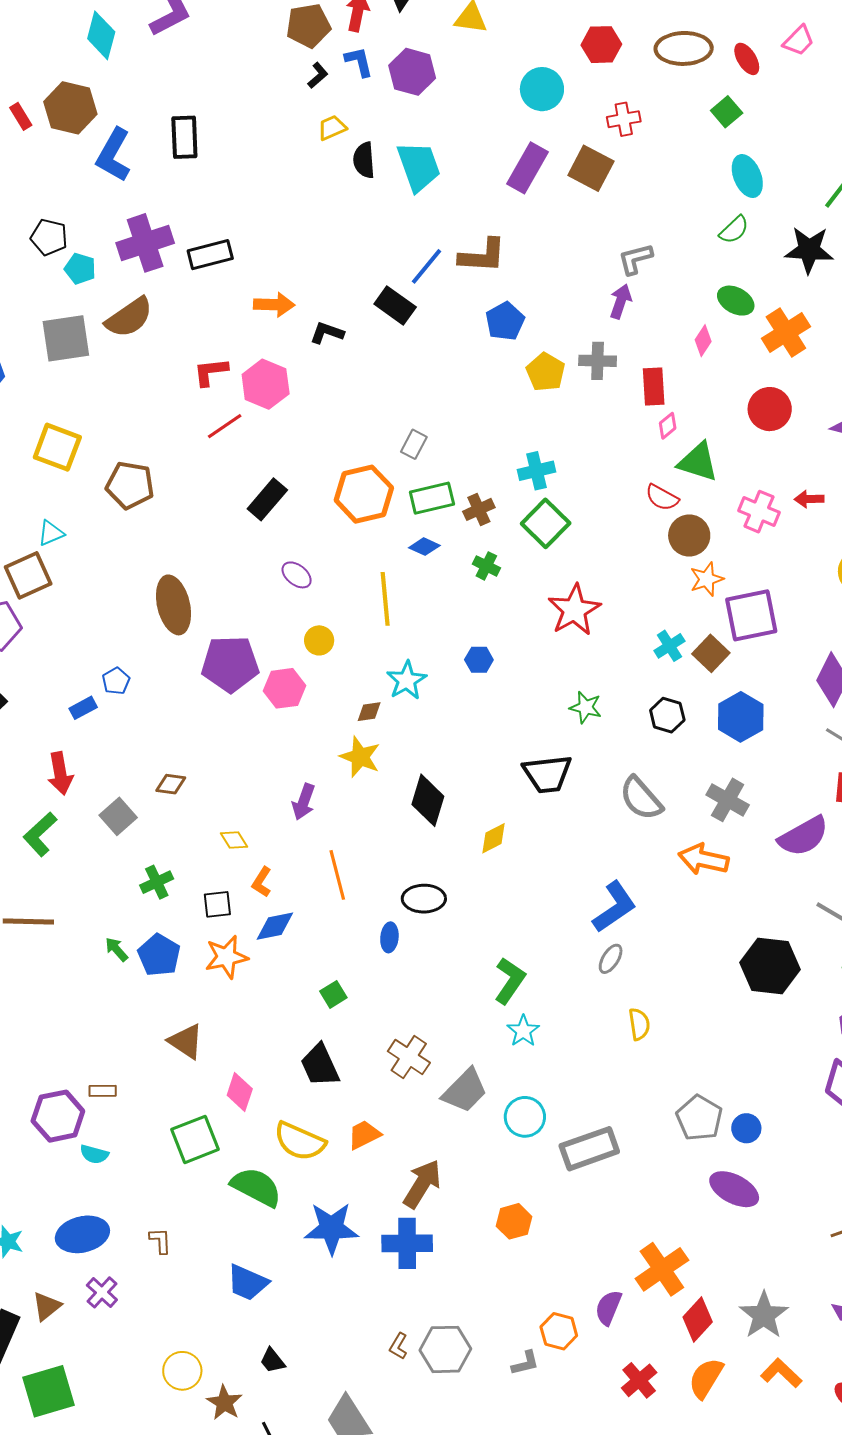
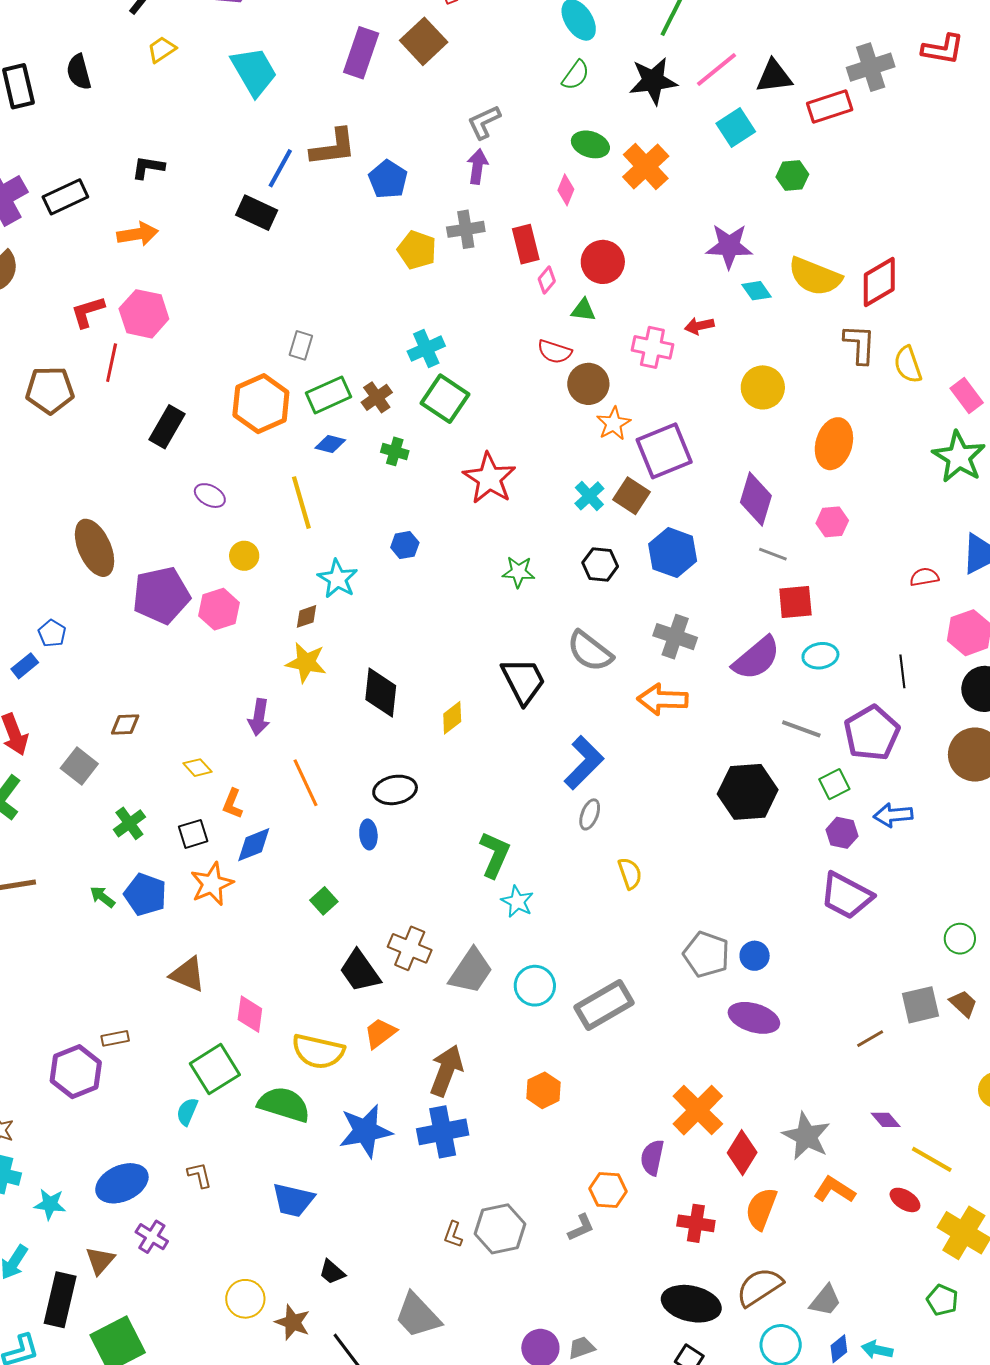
black semicircle: (364, 160) -> (79, 72), moved
brown square: (591, 168) -> (424, 41), turned 30
blue pentagon: (505, 321) -> (388, 179), moved
black L-shape: (327, 333) -> (148, 167), moved
red circle: (770, 409) -> (603, 262), moved
red line: (225, 426) -> (112, 363), turned -33
green triangle: (698, 462) -> (583, 310), size x0.6
brown pentagon: (130, 485) -> (50, 390), moved
black trapezoid: (547, 774) -> (523, 681), moved, turned -100
black trapezoid: (320, 1065) -> (360, 971), moved
cyan semicircle: (94, 1154) -> (187, 1112), moved, turned 108
red cross: (639, 1380) -> (696, 1223), turned -30

